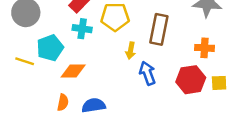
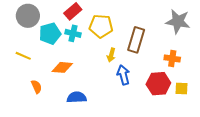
cyan pentagon: (50, 48) -> (50, 34), moved
orange semicircle: (63, 102) -> (36, 87), moved, turned -40

